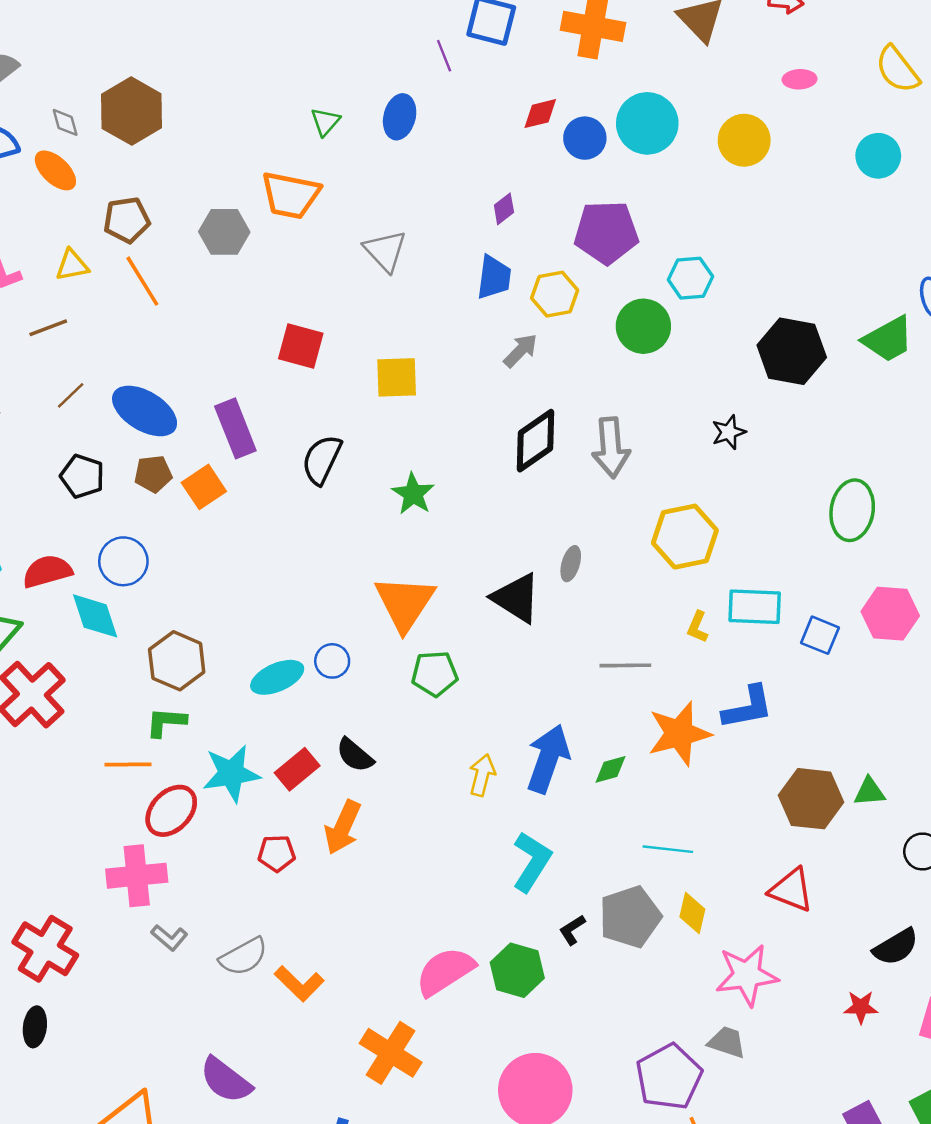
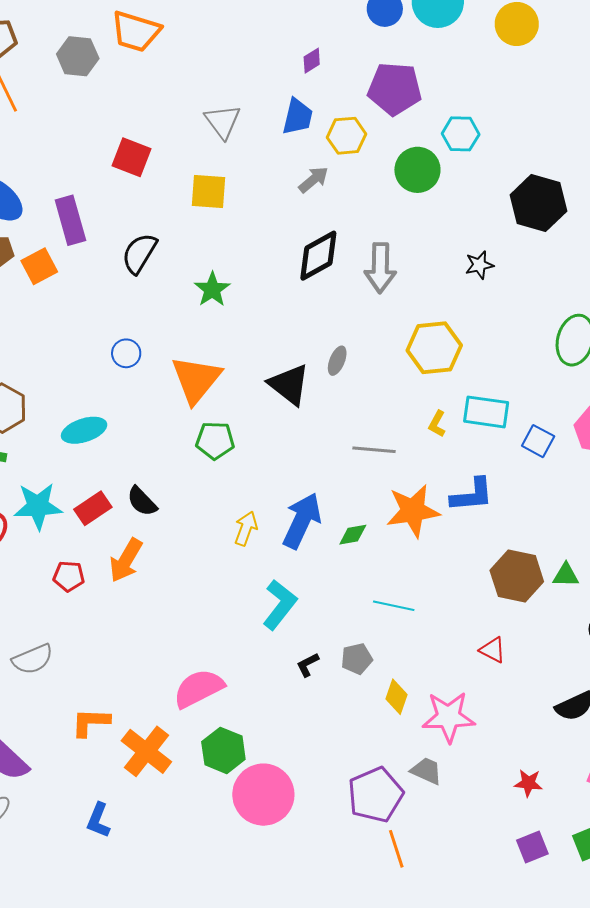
gray triangle: (385, 251) -> (223, 121), moved
blue circle: (332, 661) -> (126, 353), moved
red triangle: (791, 890) -> (493, 650), size x0.7
yellow diamond: (692, 913) -> (397, 697), moved
gray pentagon: (630, 917) -> (357, 659), size x0.6
green hexagon: (517, 970) -> (223, 750), moved
orange L-shape: (299, 984) -> (91, 722), moved, turned 132
red star: (861, 1007) -> (528, 783), moved

